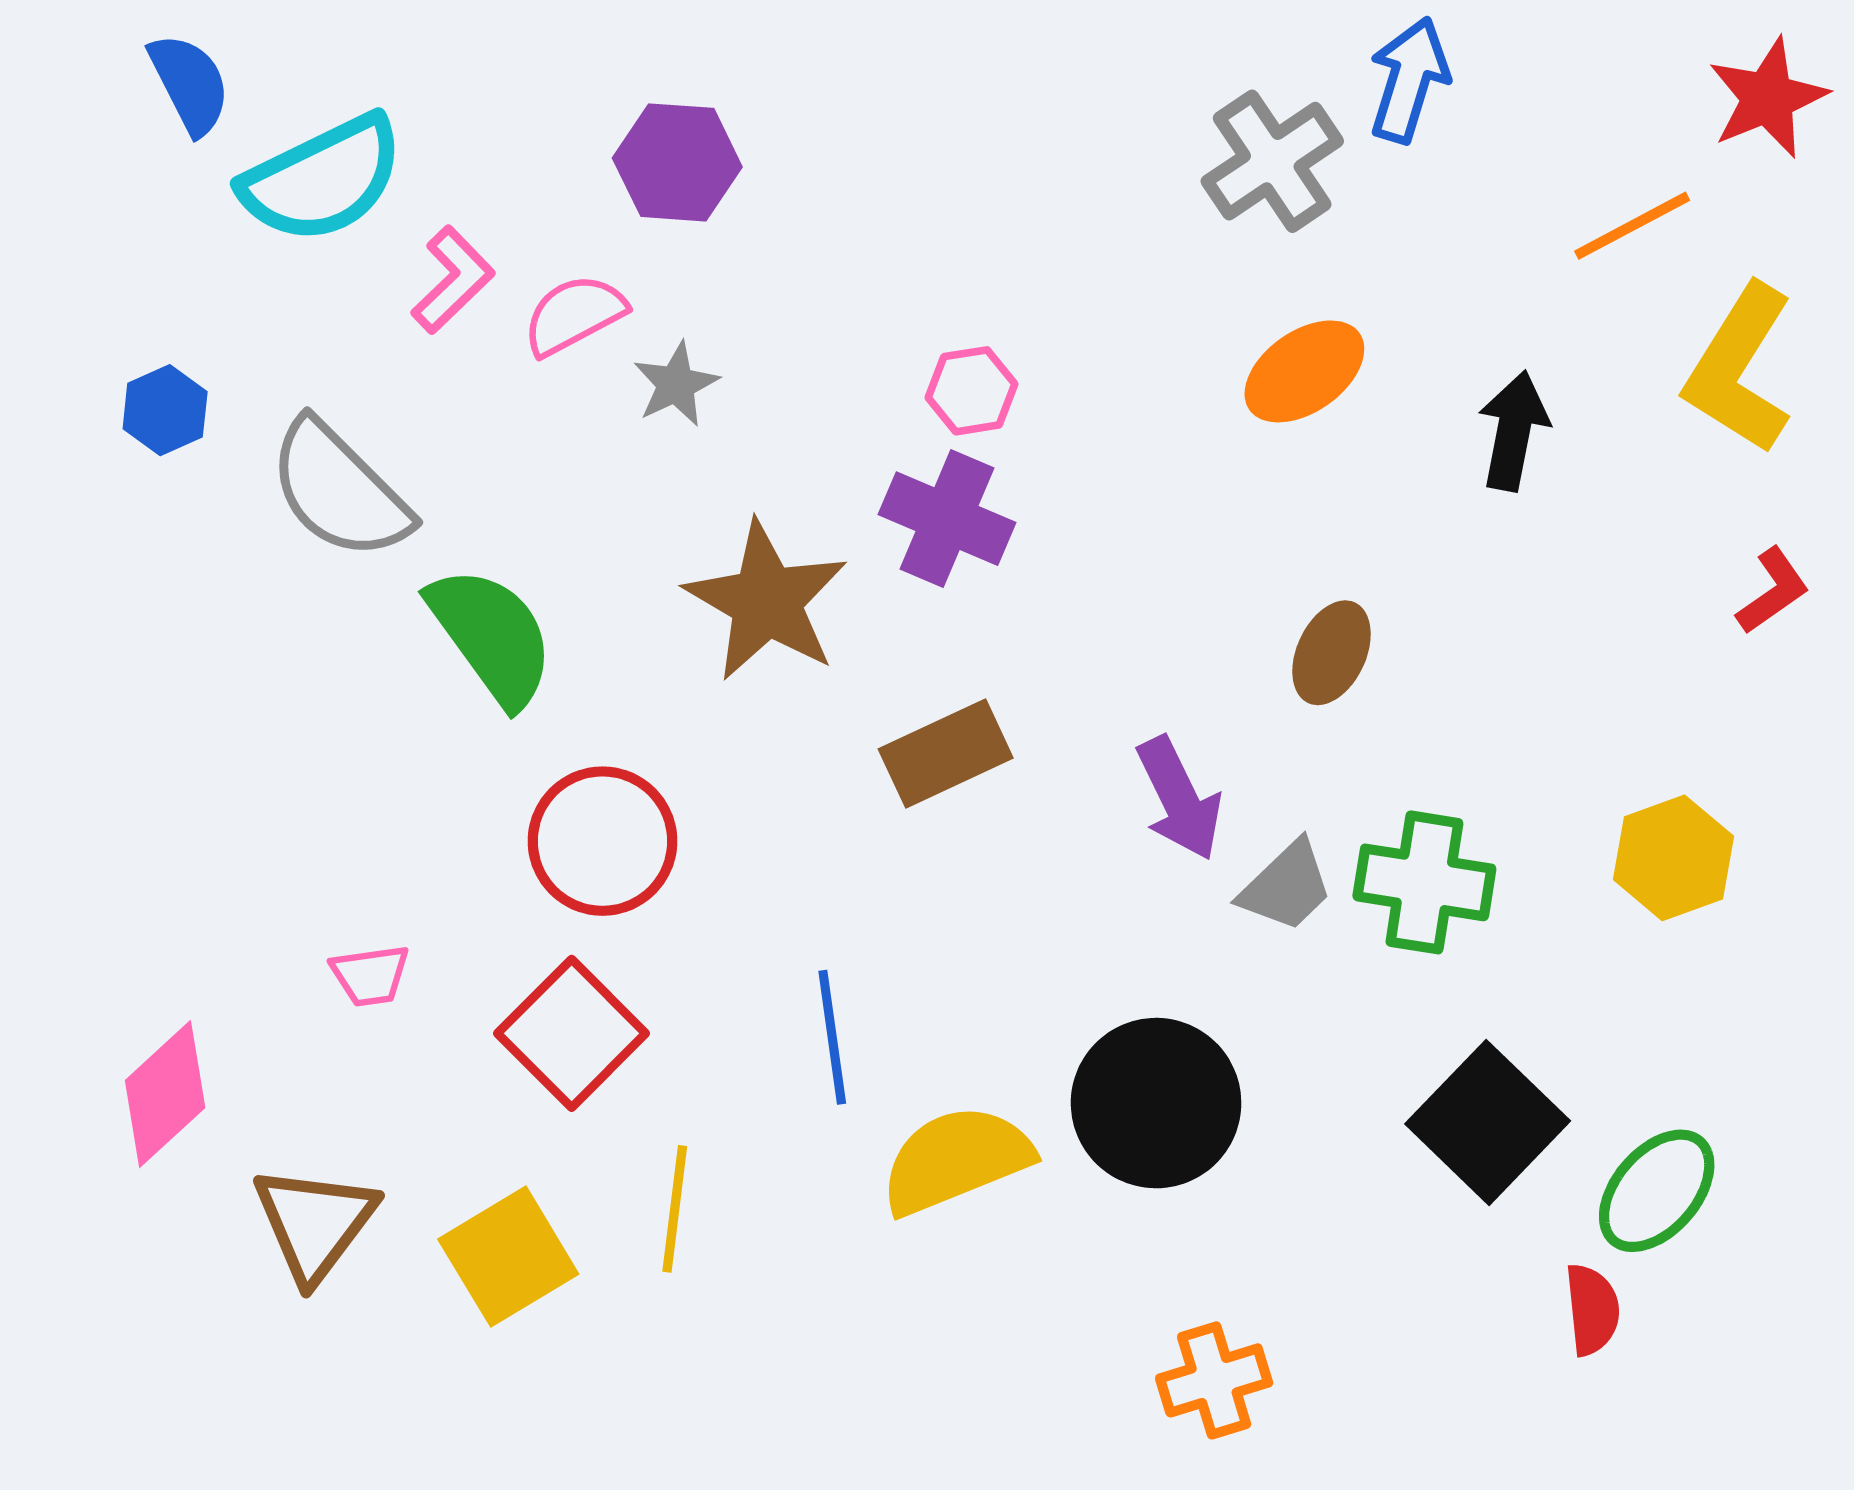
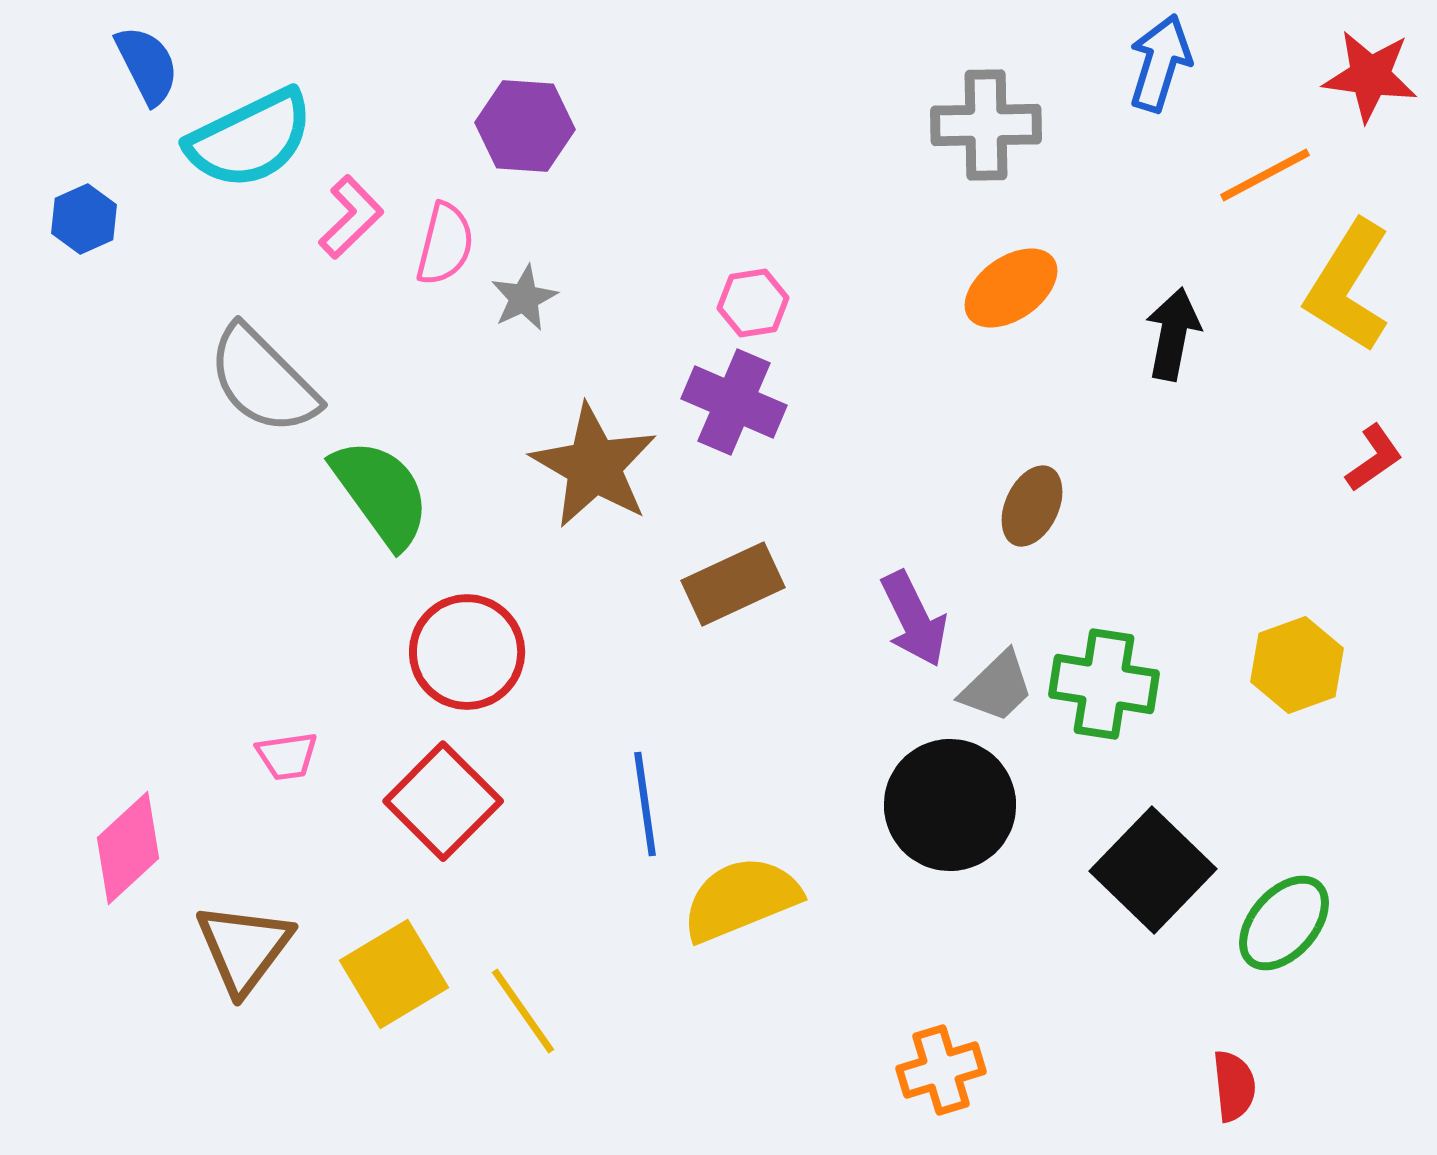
blue arrow: (1409, 80) -> (1160, 63), moved
red star: (1768, 98) -> (1370, 76), turned 30
gray cross: (1272, 161) -> (986, 125), turned 33
pink semicircle: (574, 315) -> (445, 244), turned 132
blue hexagon: (165, 410) -> (84, 219), moved
black circle: (1156, 1103) -> (950, 805), moved
yellow line: (675, 1209) -> (523, 1011), moved, turned -42
red semicircle: (1592, 1310) -> (1234, 1086), moved

